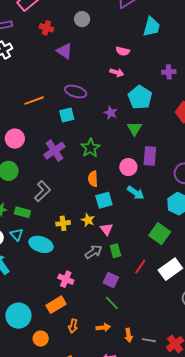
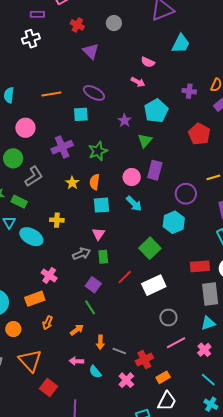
gray L-shape: (42, 191) -> (34, 176), moved
yellow star: (88, 220) -> (72, 183), moved
orange arrow: (103, 327) -> (77, 330), turned -40

